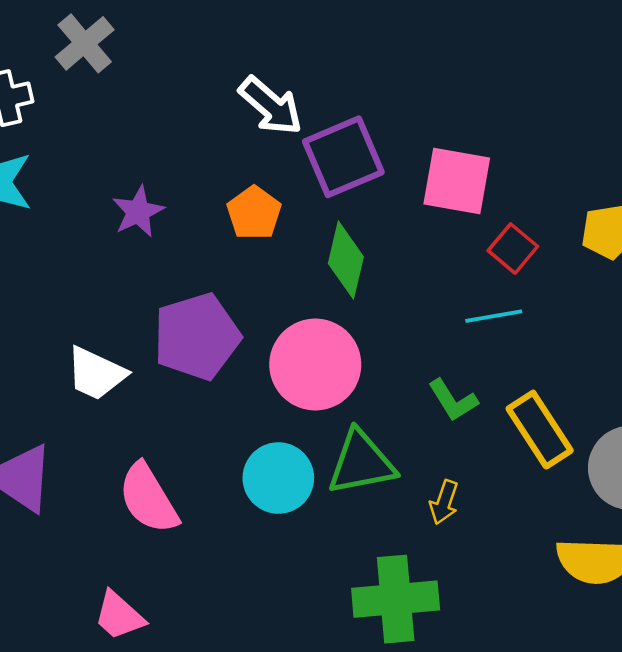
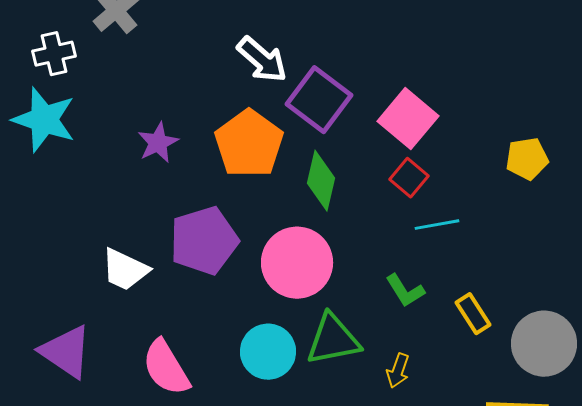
purple square: (343, 157) -> (319, 100), turned -30
pink square: (457, 181) -> (408, 119), turned 30
orange pentagon: (254, 213) -> (249, 144), size x1.6
red square: (513, 249) -> (409, 178), moved
yellow rectangle: (540, 430) -> (473, 314), size x0.7

